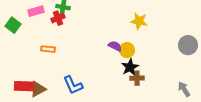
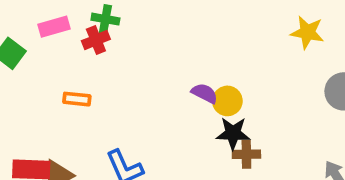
yellow star: (139, 21) -> (307, 32), moved
black star: (130, 67) -> (233, 133), turned 30

